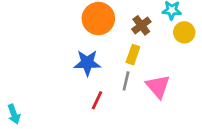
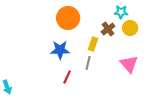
brown cross: (141, 25) -> (108, 29), moved
pink triangle: (158, 86) -> (129, 64), moved

